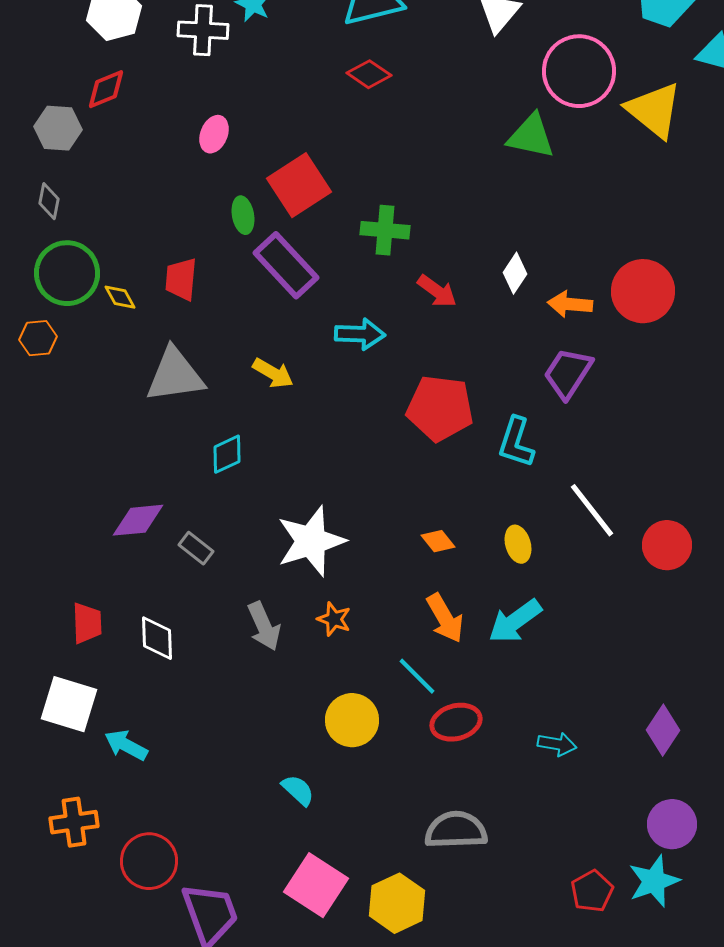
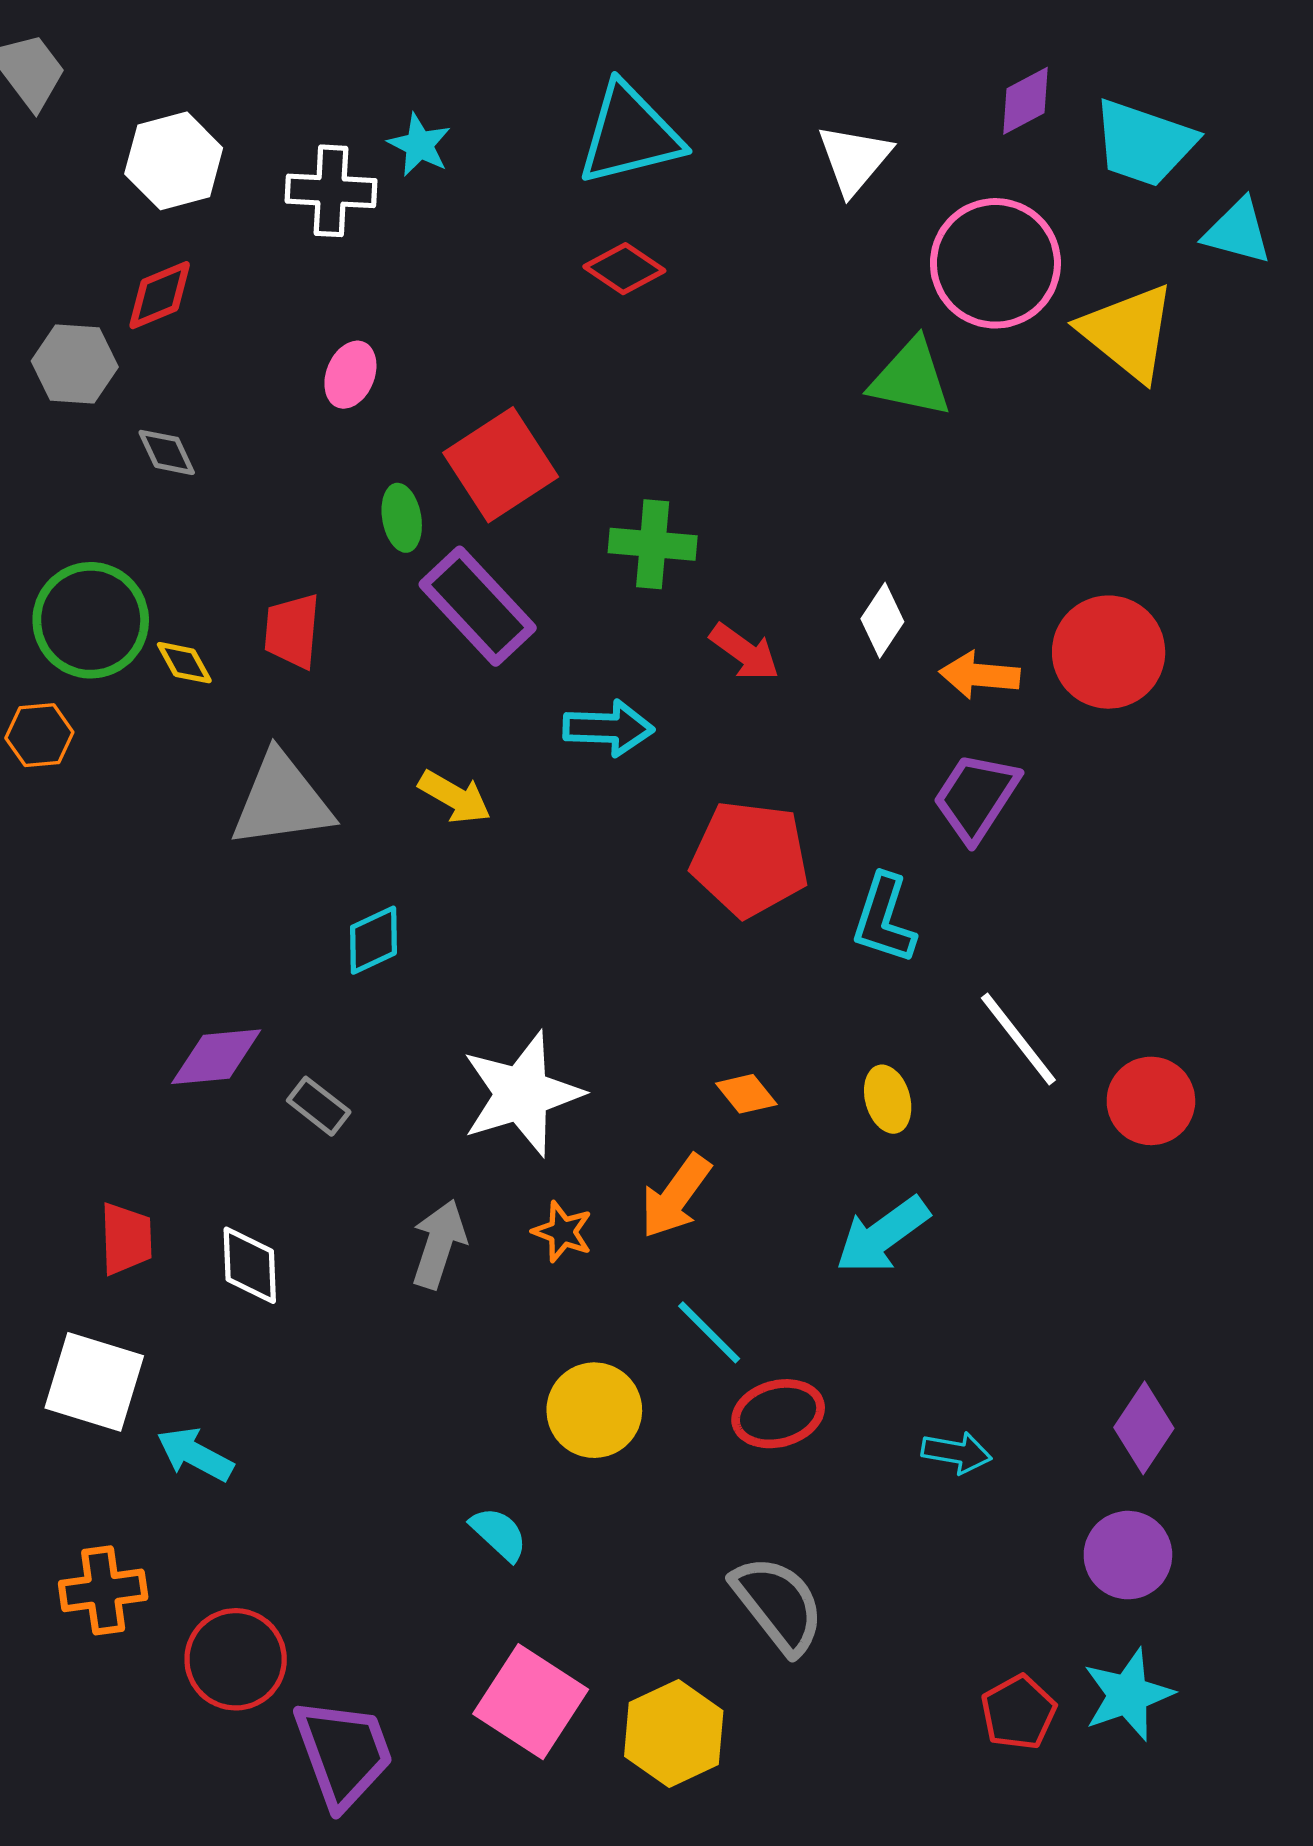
gray diamond: (49, 201) -> (167, 452), moved, turned -36
orange arrow: (445, 618) -> (676, 1196), moved, turned 66
gray arrow: (264, 626) -> (439, 1244), turned -138
purple circle: (672, 824) -> (1128, 1555), moved
gray semicircle: (456, 830) -> (778, 1605), turned 54

